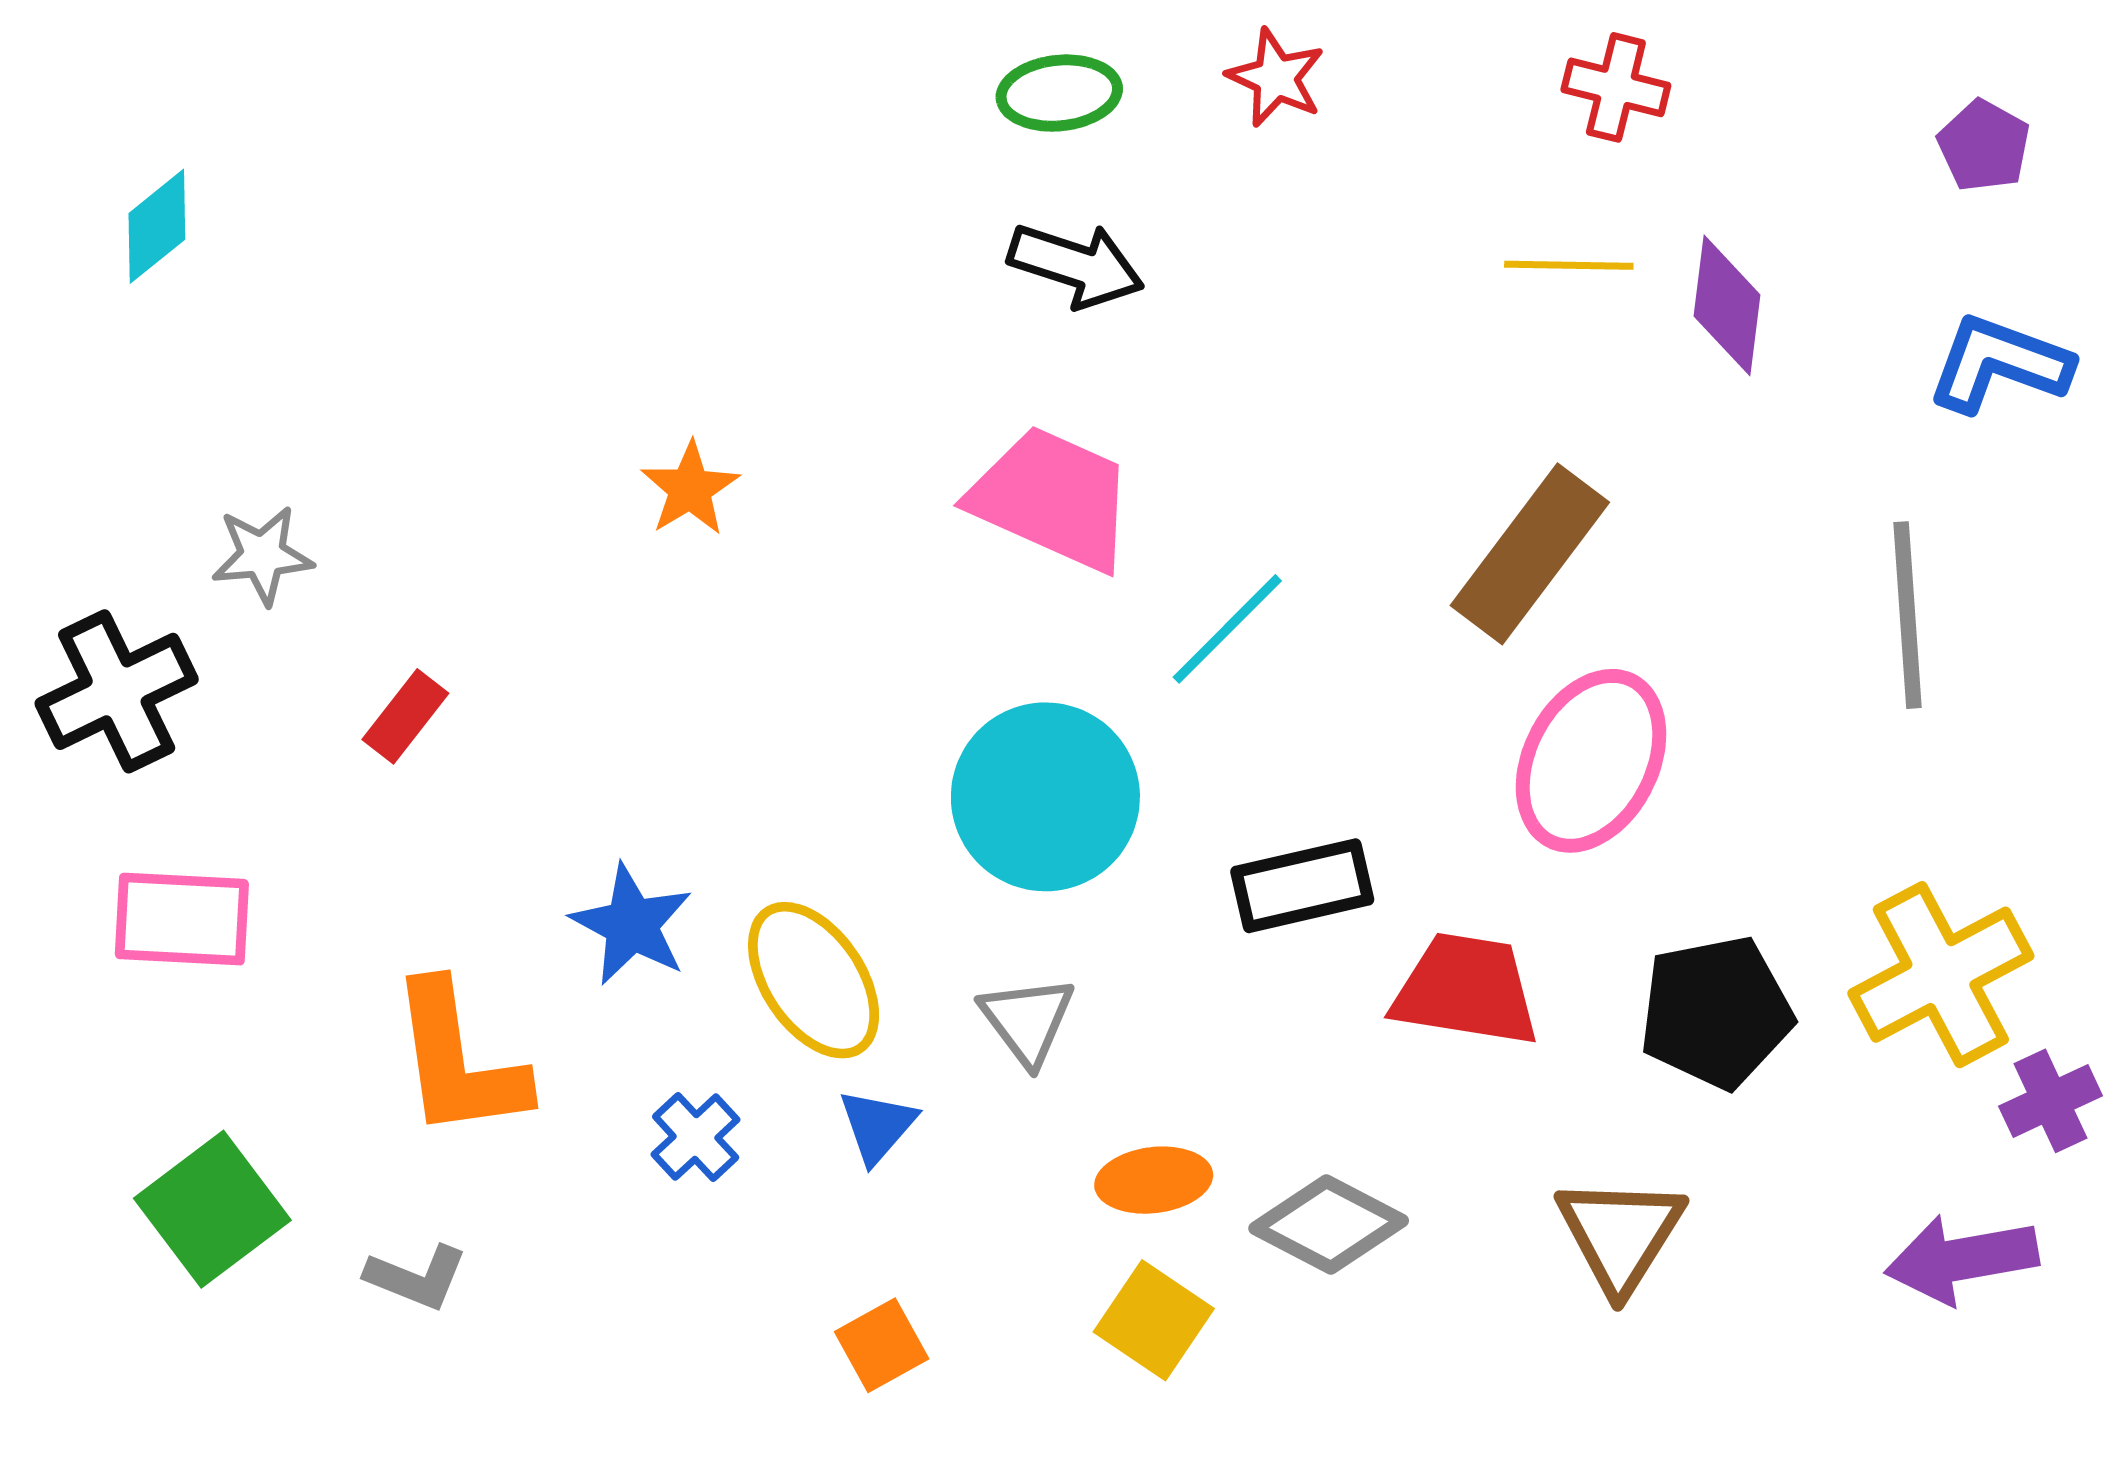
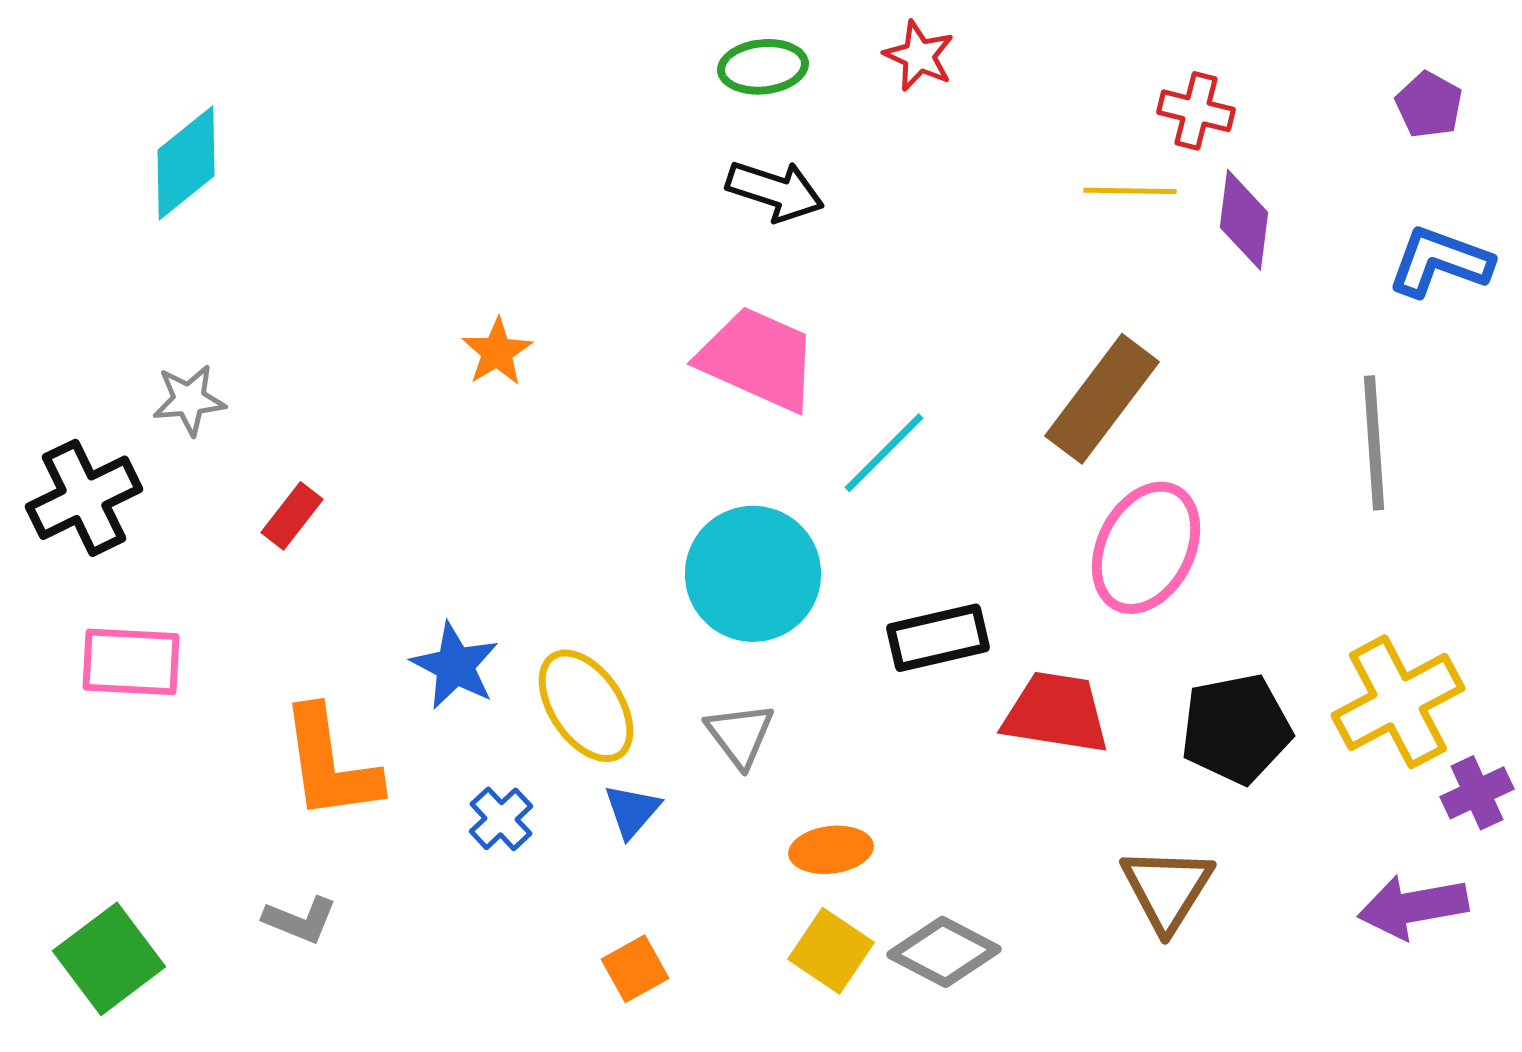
red cross: (1616, 87) -> (1196, 111), moved
cyan diamond: (157, 226) -> (186, 163), moved, size x1.4
green square: (212, 1209) -> (109, 959), moved
gray diamond: (1329, 1224) -> (944, 952), moved

